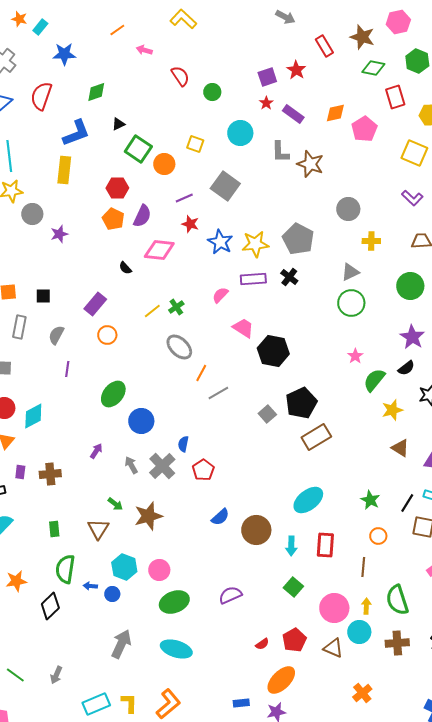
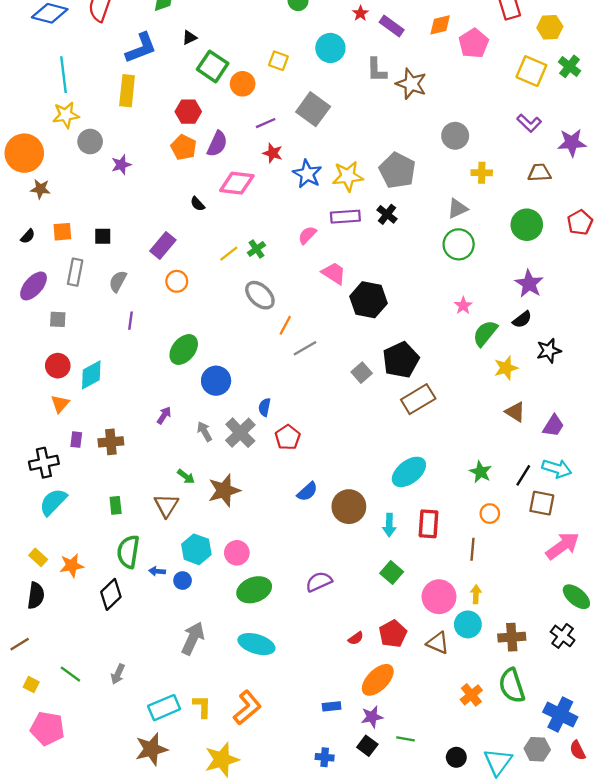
green semicircle: (397, 600) -> (512, 686), moved

